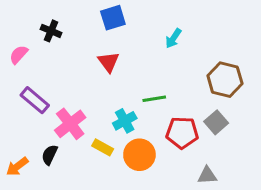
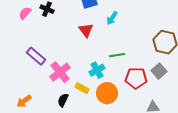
cyan arrow: (173, 38) -> (112, 18), moved
pink semicircle: (19, 55) -> (25, 13), moved
black semicircle: (50, 155) -> (63, 100), moved

